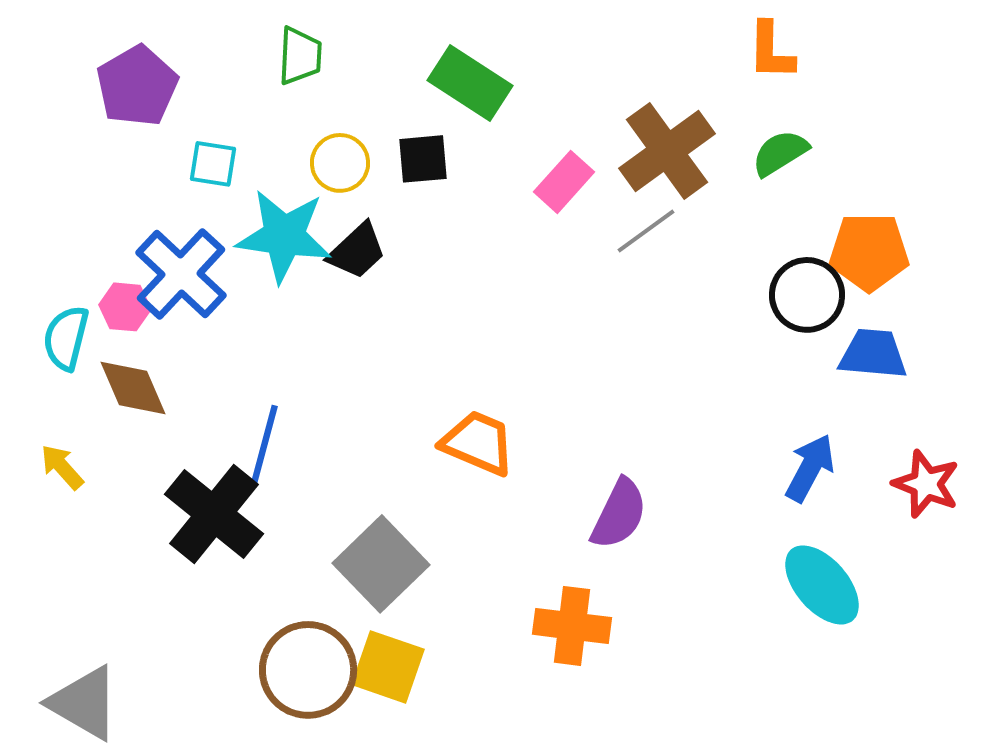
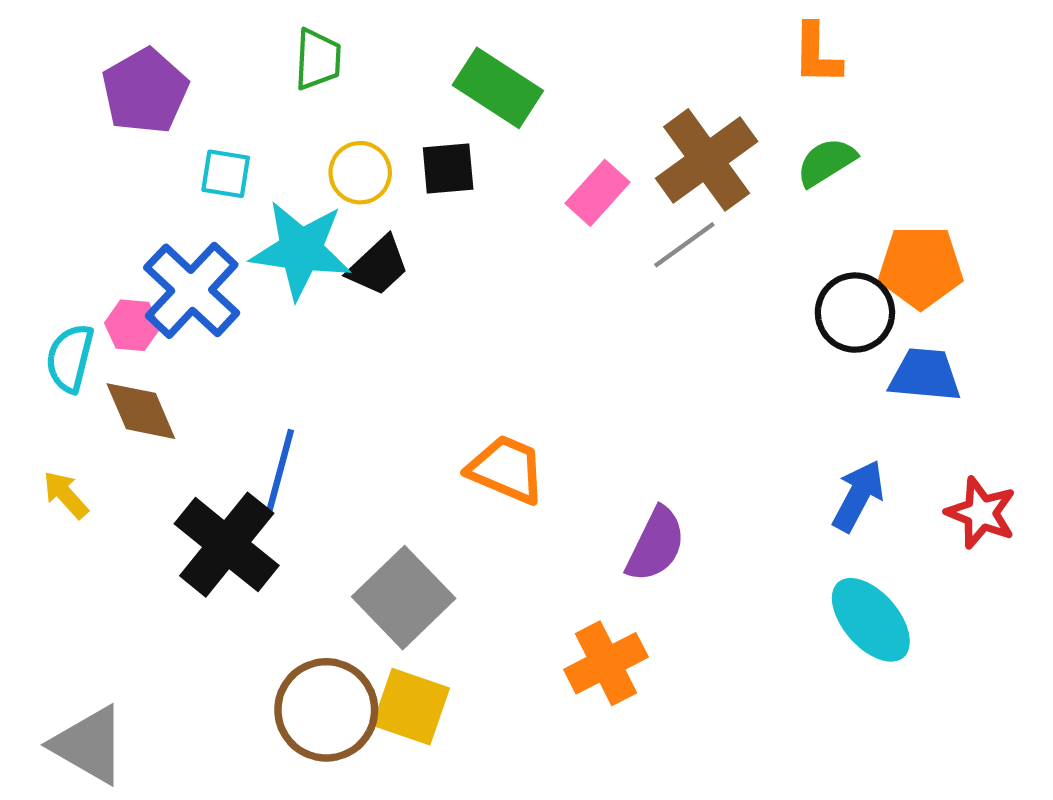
orange cross: (572, 626) -> (606, 663), turned -34

